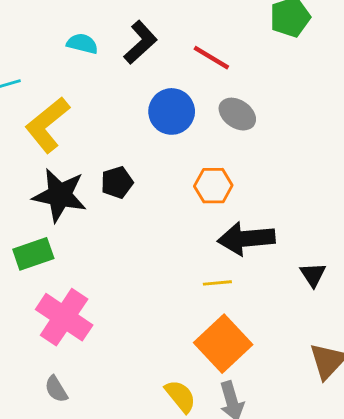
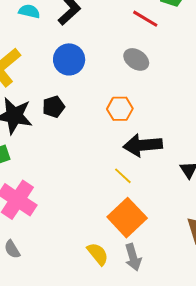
red line: (211, 58) -> (145, 19), moved
blue circle: (172, 111) -> (69, 59), moved
yellow line: (217, 283) -> (123, 176), turned 48

